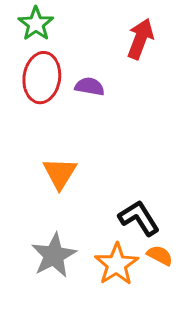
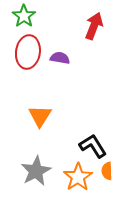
orange semicircle: (160, 255) -> (107, 171), turned -120

